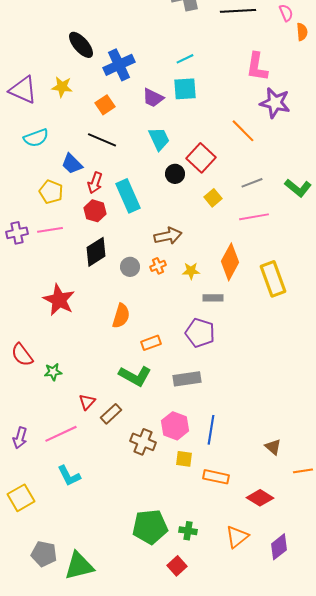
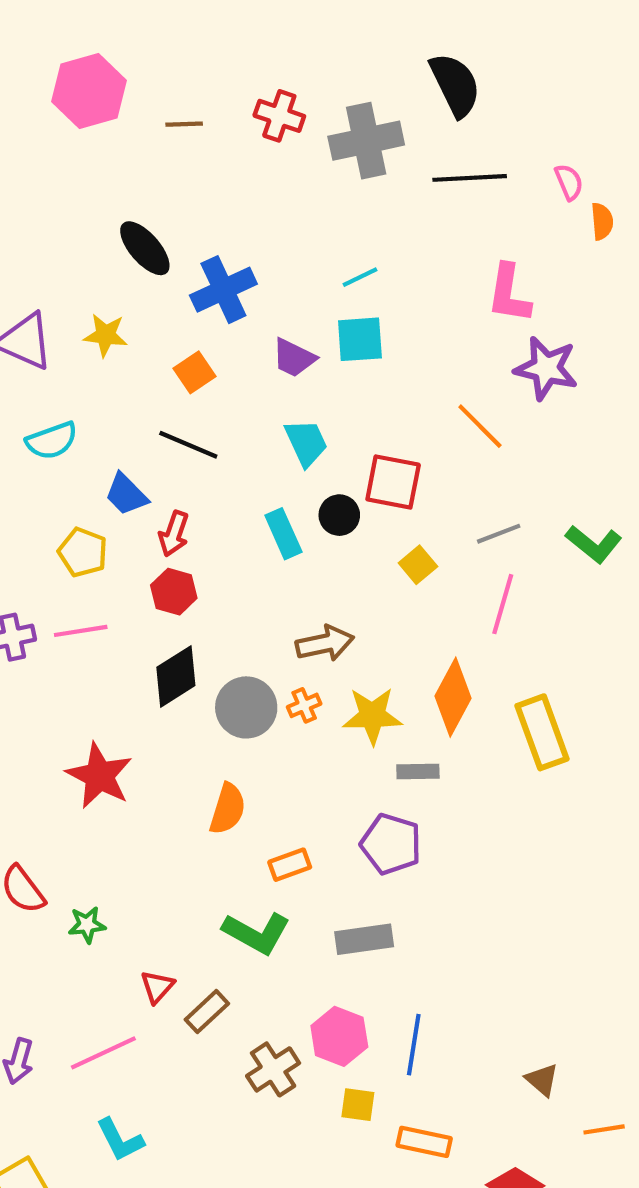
red square: (201, 158) -> (393, 482), turned -32
cyan rectangle: (128, 196) -> (283, 534), moved, size x0.7
pink line: (254, 217) -> (503, 604), turned -64
gray circle: (130, 267) -> (246, 707), size x1.5
yellow star: (191, 271) -> (372, 716), size x1.6
brown cross: (143, 442) -> (273, 1069), turned 35

